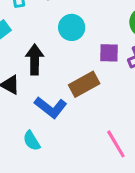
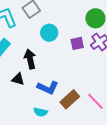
brown rectangle: (84, 84) -> (70, 99), moved
cyan semicircle: (32, 141) -> (40, 112), turned -32

